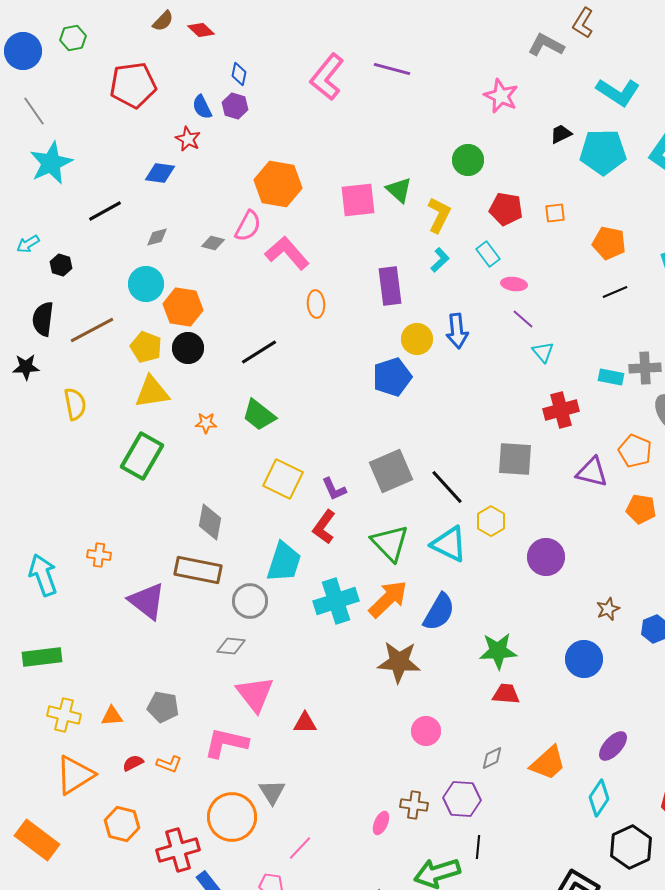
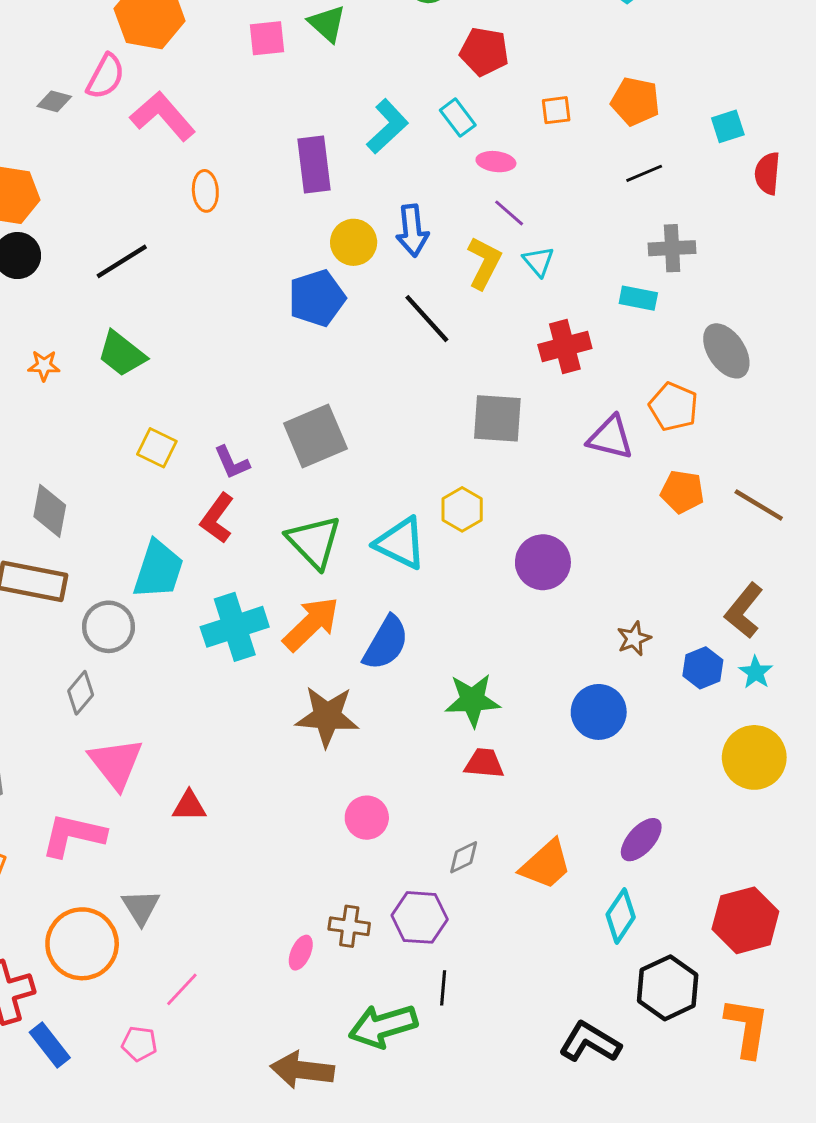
pink square: (358, 200) -> (267, 38), size x0.7
orange square: (555, 213) -> (556, 110), moved
yellow L-shape: (439, 215) -> (484, 263), moved
cyan L-shape: (440, 260) -> (387, 126), size x1.5
gray cross: (645, 368) -> (672, 248), moved
yellow square: (283, 479) -> (157, 448), size x0.7
black line: (447, 487) -> (427, 319), moved
gray diamond: (231, 646) -> (81, 693), turned -56

